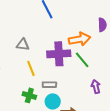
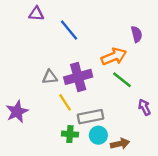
purple cross: (59, 54) -> (78, 77), moved
gray rectangle: (49, 85) -> (90, 117), size x1.5

